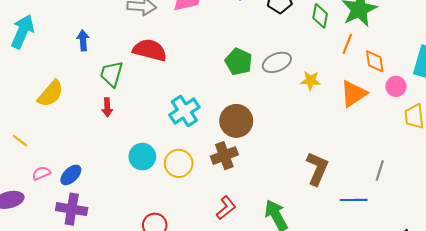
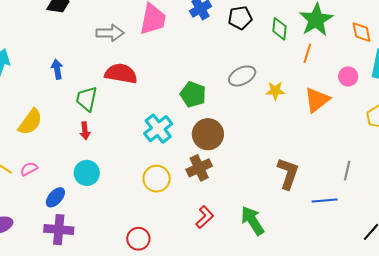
orange diamond: (375, 61) -> (361, 32), moved
green pentagon: (239, 62) -> (193, 94), moved
pink circle: (396, 86) -> (348, 76), moved
cyan circle: (142, 157) -> (87, 173), moved
pink semicircle: (41, 173) -> (29, 169), moved

